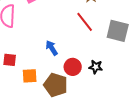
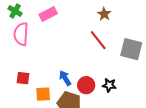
blue arrow: (52, 48) -> (65, 78), moved

